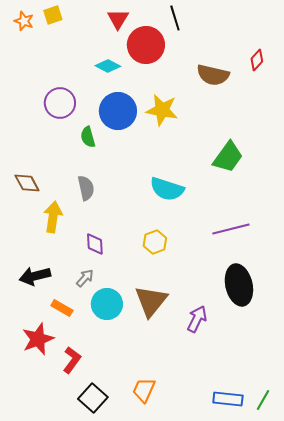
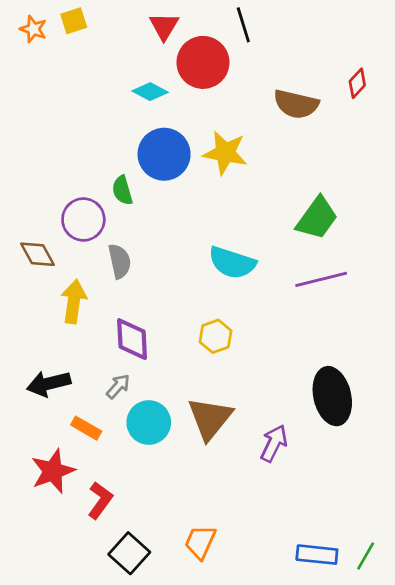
purple circle: (60, 103) -> (83, 220), moved
purple line: (231, 229) -> (321, 279), moved
purple diamond: (95, 244) -> (132, 339), size x1.4

